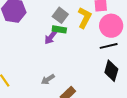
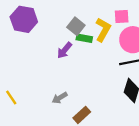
green rectangle: (59, 29) -> (84, 38), moved

